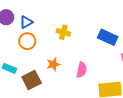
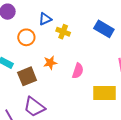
blue triangle: (26, 22) -> (45, 19), moved
blue rectangle: (108, 37) -> (104, 29), moved

